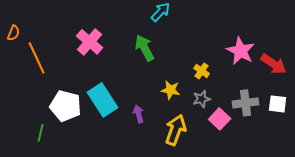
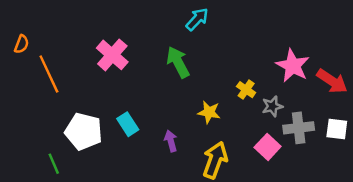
gray star: (202, 99) -> (272, 106), moved
cyan rectangle: (103, 100) -> (128, 124), size x0.6
green line: (41, 133) -> (54, 164), turned -36

